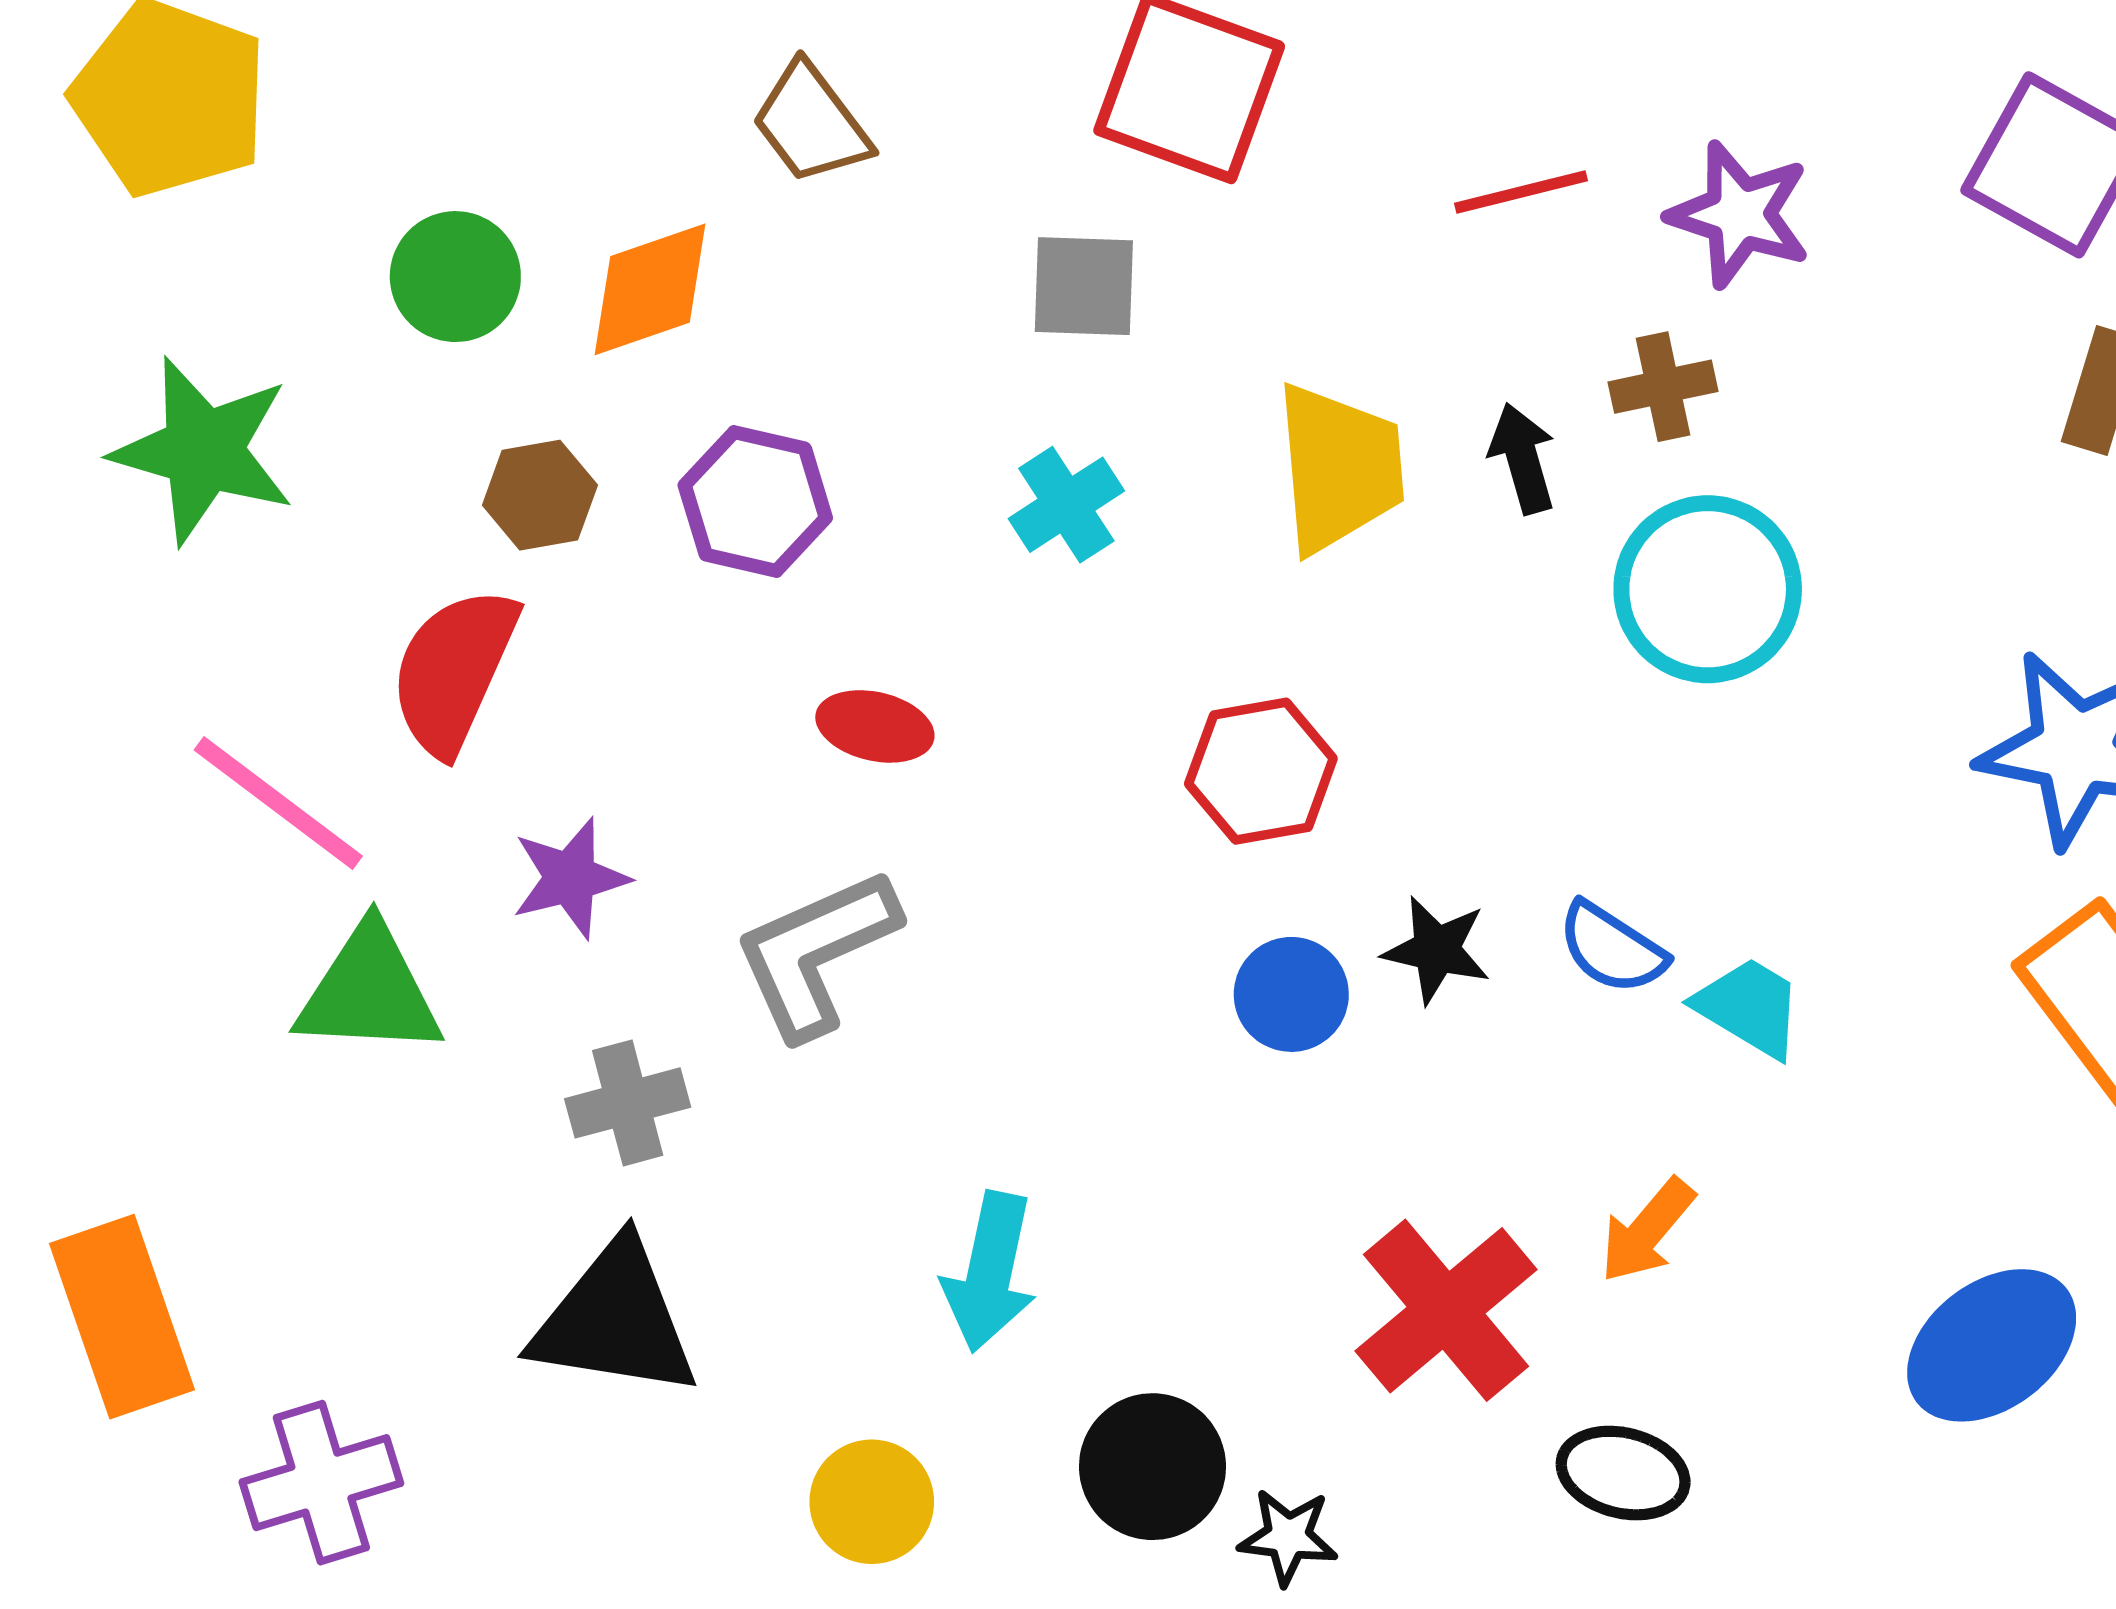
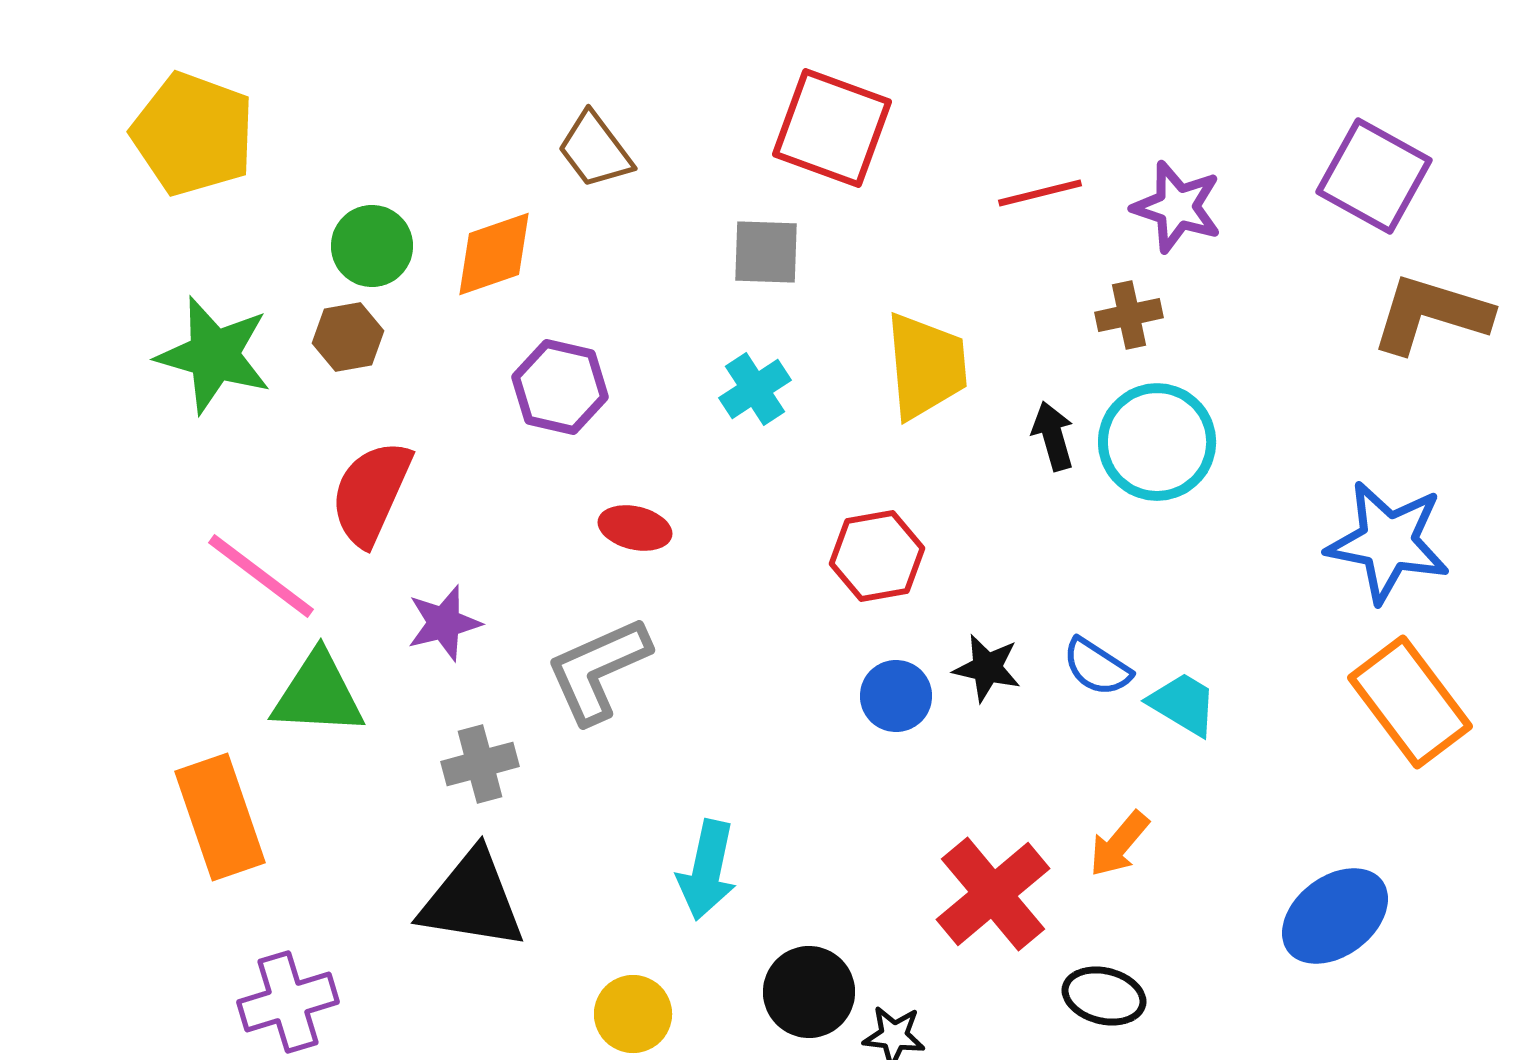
black arrow: (1523, 458) -> (1053, 436), moved
brown hexagon: (540, 495) -> (348, 337), moved
orange rectangle: (122, 1317) -> (220, 817), moved

